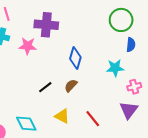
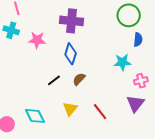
purple cross: (46, 25) -> (71, 21), moved
blue diamond: (75, 58) -> (71, 54), moved
yellow triangle: (62, 116) -> (70, 109), turned 42

